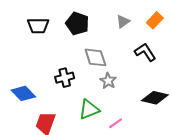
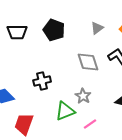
gray diamond: (95, 57) -> (88, 62), moved
gray star: (108, 81) -> (83, 96), moved

